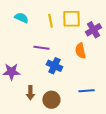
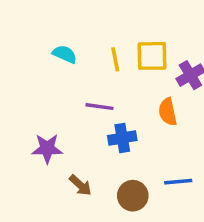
blue cross: (54, 66) -> (122, 138), turned -35
brown arrow: (30, 93) -> (80, 185), turned -48
brown circle: (51, 100) -> (133, 196), moved

